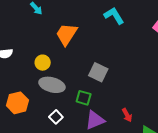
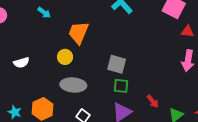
yellow circle: (43, 63) -> (65, 57), moved
green square: (84, 98) -> (121, 86), moved

